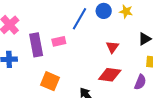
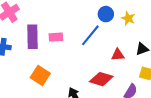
blue line: (80, 19) -> (90, 35), moved
red triangle: (112, 47) -> (118, 55), moved, turned 40

